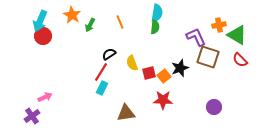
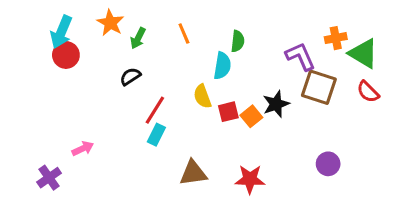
cyan semicircle: (157, 13) -> (222, 66), moved
black semicircle: (109, 54) -> (130, 76), moved
pink arrow: (45, 97) -> (83, 148), moved
red star: (163, 100) -> (250, 179), moved

